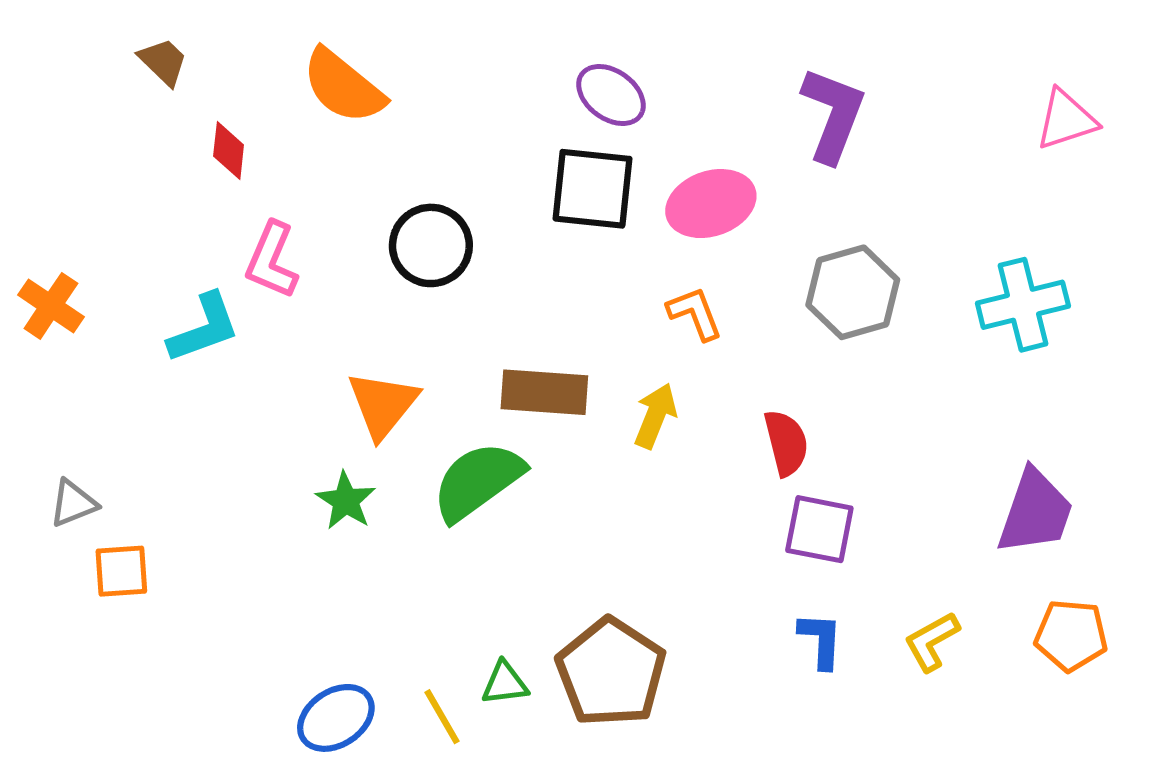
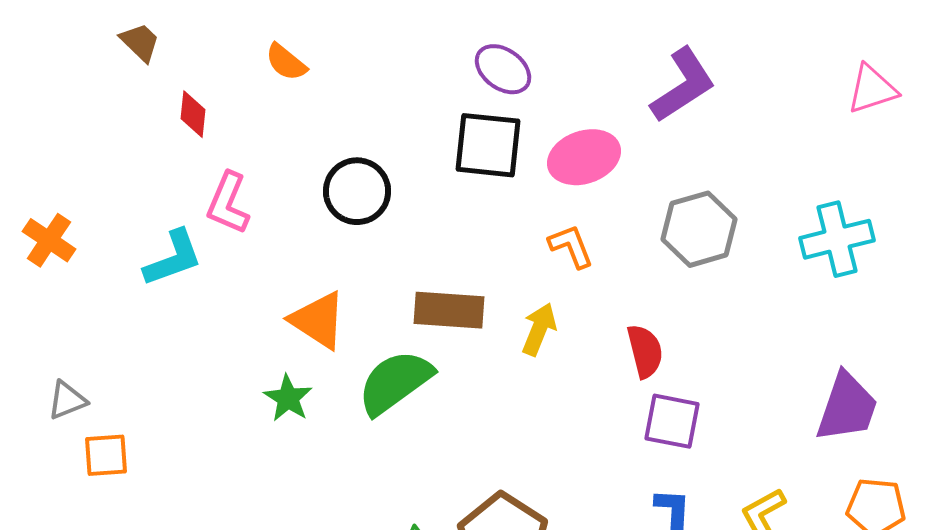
orange semicircle: (343, 86) -> (286, 62), size x0.6
purple L-shape: (833, 115) -> (683, 85), turned 36
orange triangle: (383, 405) -> (318, 320), turned -36

